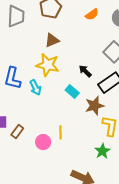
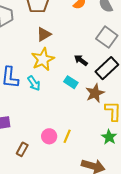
yellow star: (48, 65) -> (43, 59), turned -30
brown rectangle: (17, 131) -> (22, 149), moved
yellow line: (61, 132) -> (67, 136), moved, turned 32

